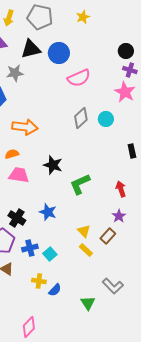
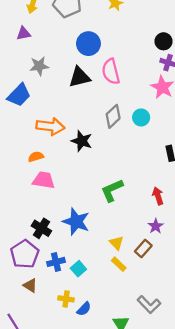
black triangle: (31, 49) -> (80, 77), moved
pink semicircle: (79, 78) -> (111, 72), turned 100
black star: (53, 165) -> (82, 141), moved
blue star: (48, 212) -> (76, 222), size x1.4

